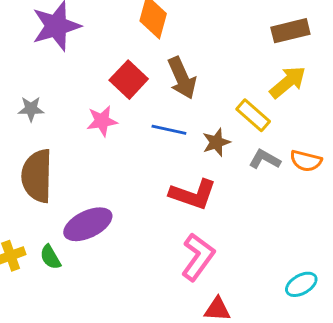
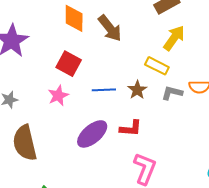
brown arrow: (182, 78) -> (110, 28), moved
red L-shape: (193, 194) -> (131, 128), size x0.7
purple ellipse: (88, 224) -> (92, 134), moved

